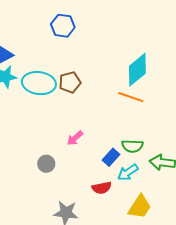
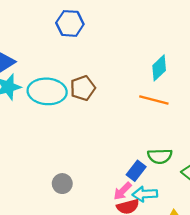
cyan diamond: (137, 70) -> (159, 68), size x0.7
pink arrow: (75, 138) -> (122, 191), moved
cyan arrow: (128, 172) -> (145, 194), moved, turned 35

